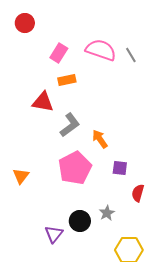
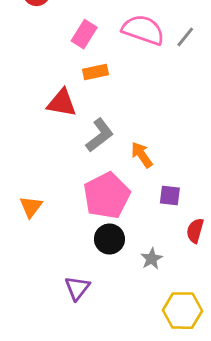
gray line: (131, 55) -> (185, 37), turned 70
black circle: (80, 221) -> (109, 239), moved

